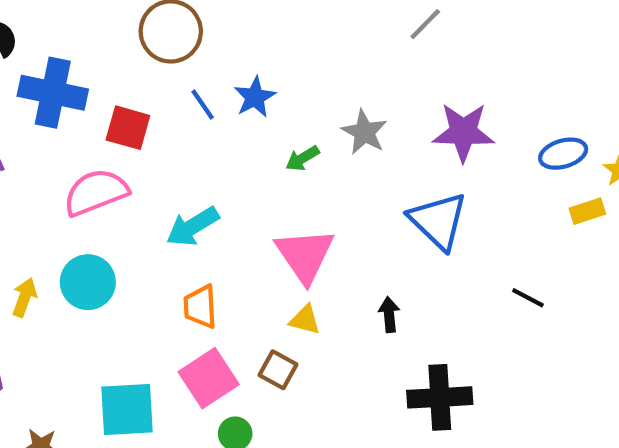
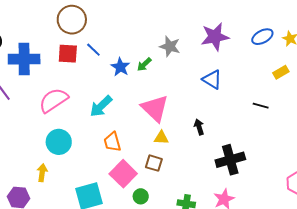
blue star: (255, 97) -> (120, 67), moved
red square: (128, 128) -> (68, 54), moved
yellow rectangle: (587, 211) -> (281, 72), moved
blue triangle: (438, 221) -> (212, 80), size x0.7
yellow arrow: (24, 297) -> (42, 173), moved

